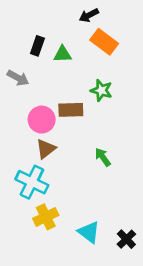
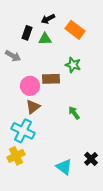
black arrow: (89, 15) -> (48, 19), moved
yellow cross: (46, 217) -> (16, 156), moved
black cross: (126, 239) -> (91, 159), moved

